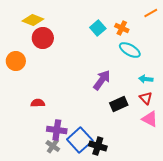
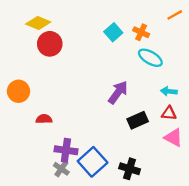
orange circle: (16, 61) -> (19, 91), moved
red triangle: (146, 98) -> (169, 113), turned -40
black cross: (98, 146) -> (130, 169), moved

